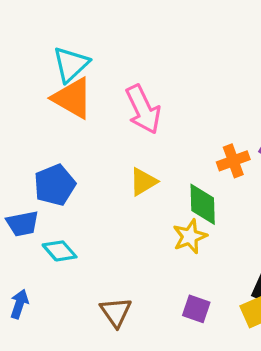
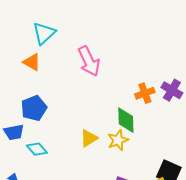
orange triangle: (72, 98) -> (32, 62), moved, size x0.7
yellow triangle: (143, 182) -> (89, 138), moved

